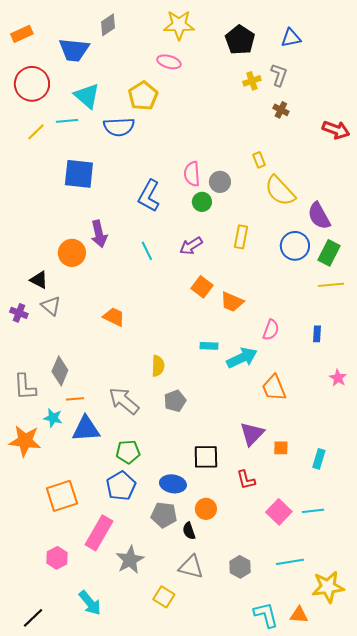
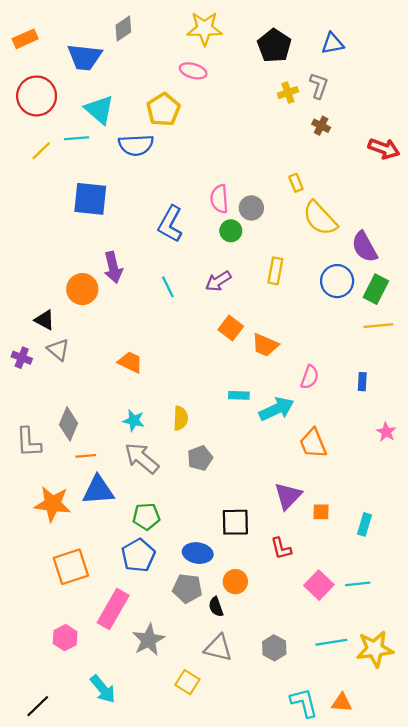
cyan star: (53, 418) -> (134, 420), moved
orange star: (25, 441) -> (53, 504), moved
yellow star: (328, 587) -> (375, 649), moved

